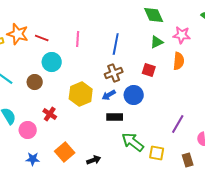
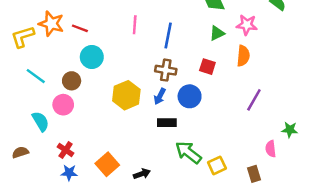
pink line: (78, 39) -> (135, 25), moved
brown cross: (114, 73) -> (166, 70), turned 30
blue arrow: (109, 95) -> (160, 96), turned -32
red cross: (50, 114) -> (66, 150), moved
purple line: (178, 124) -> (254, 100), moved
pink circle: (28, 130) -> (63, 105), moved
yellow square: (157, 153) -> (217, 165), turned -35

